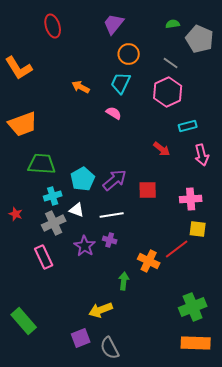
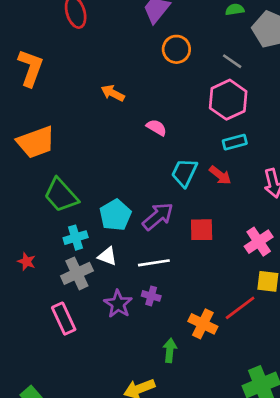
orange L-shape: (19, 68) -> (31, 68), turned -128
cyan trapezoid: (121, 83) -> (184, 173), moved
cyan rectangle: (188, 126) -> (235, 142), moved
green trapezoid: (42, 164) -> (61, 195), turned -136
pink cross: (191, 199) -> (259, 242), turned -30

